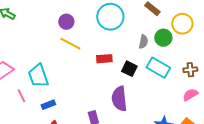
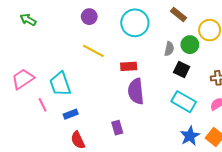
purple circle: (66, 22) -> (89, 17), moved
cyan rectangle: (158, 68) -> (184, 102), moved
black square: (129, 69) -> (182, 70), moved
purple semicircle: (119, 99) -> (136, 91), moved

